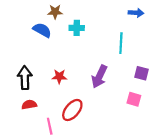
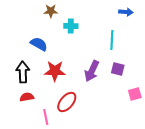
blue semicircle: (42, 30) -> (39, 44), moved
purple square: (141, 73) -> (118, 69), moved
red star: (59, 77) -> (55, 71), size x1.5
pink square: (134, 99) -> (135, 94), moved, turned -32

